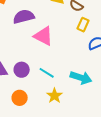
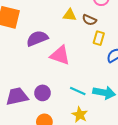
cyan line: (47, 73) -> (78, 91), moved

